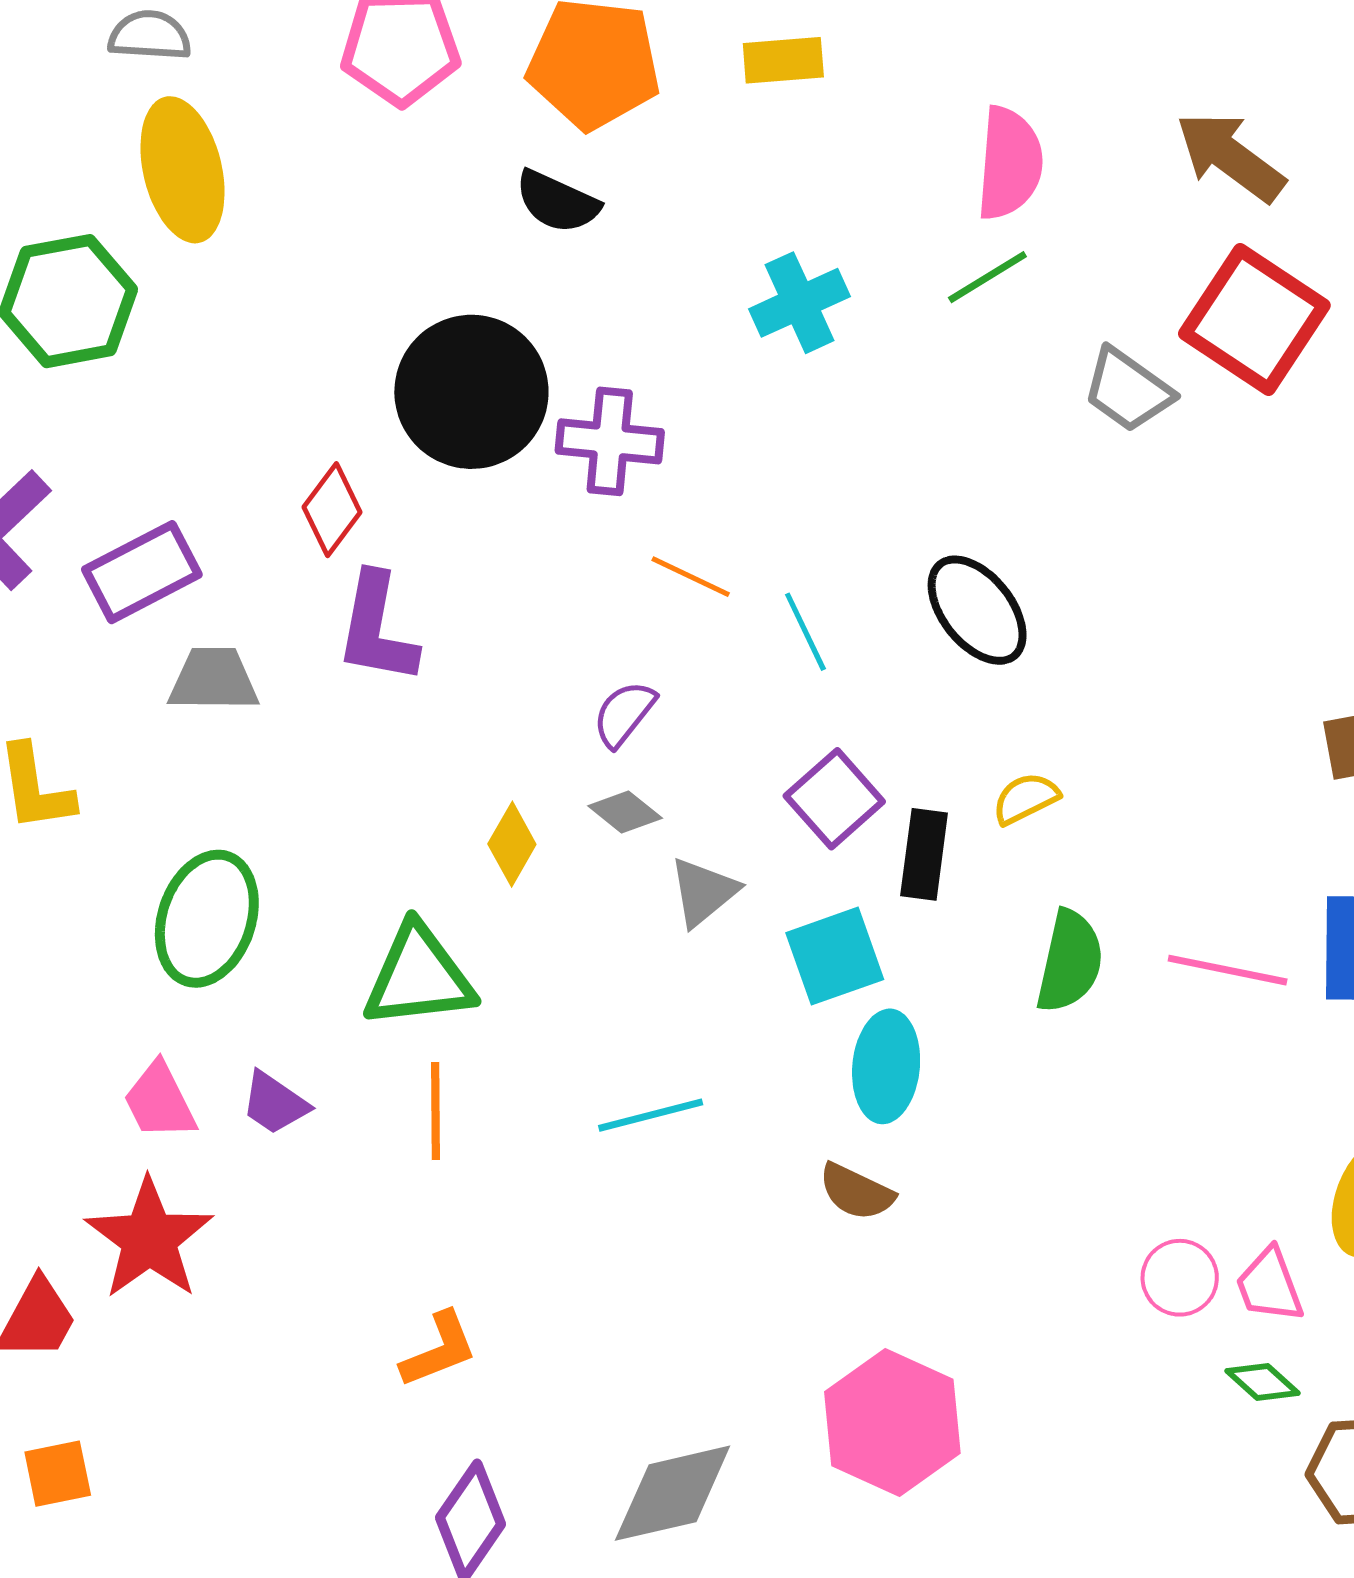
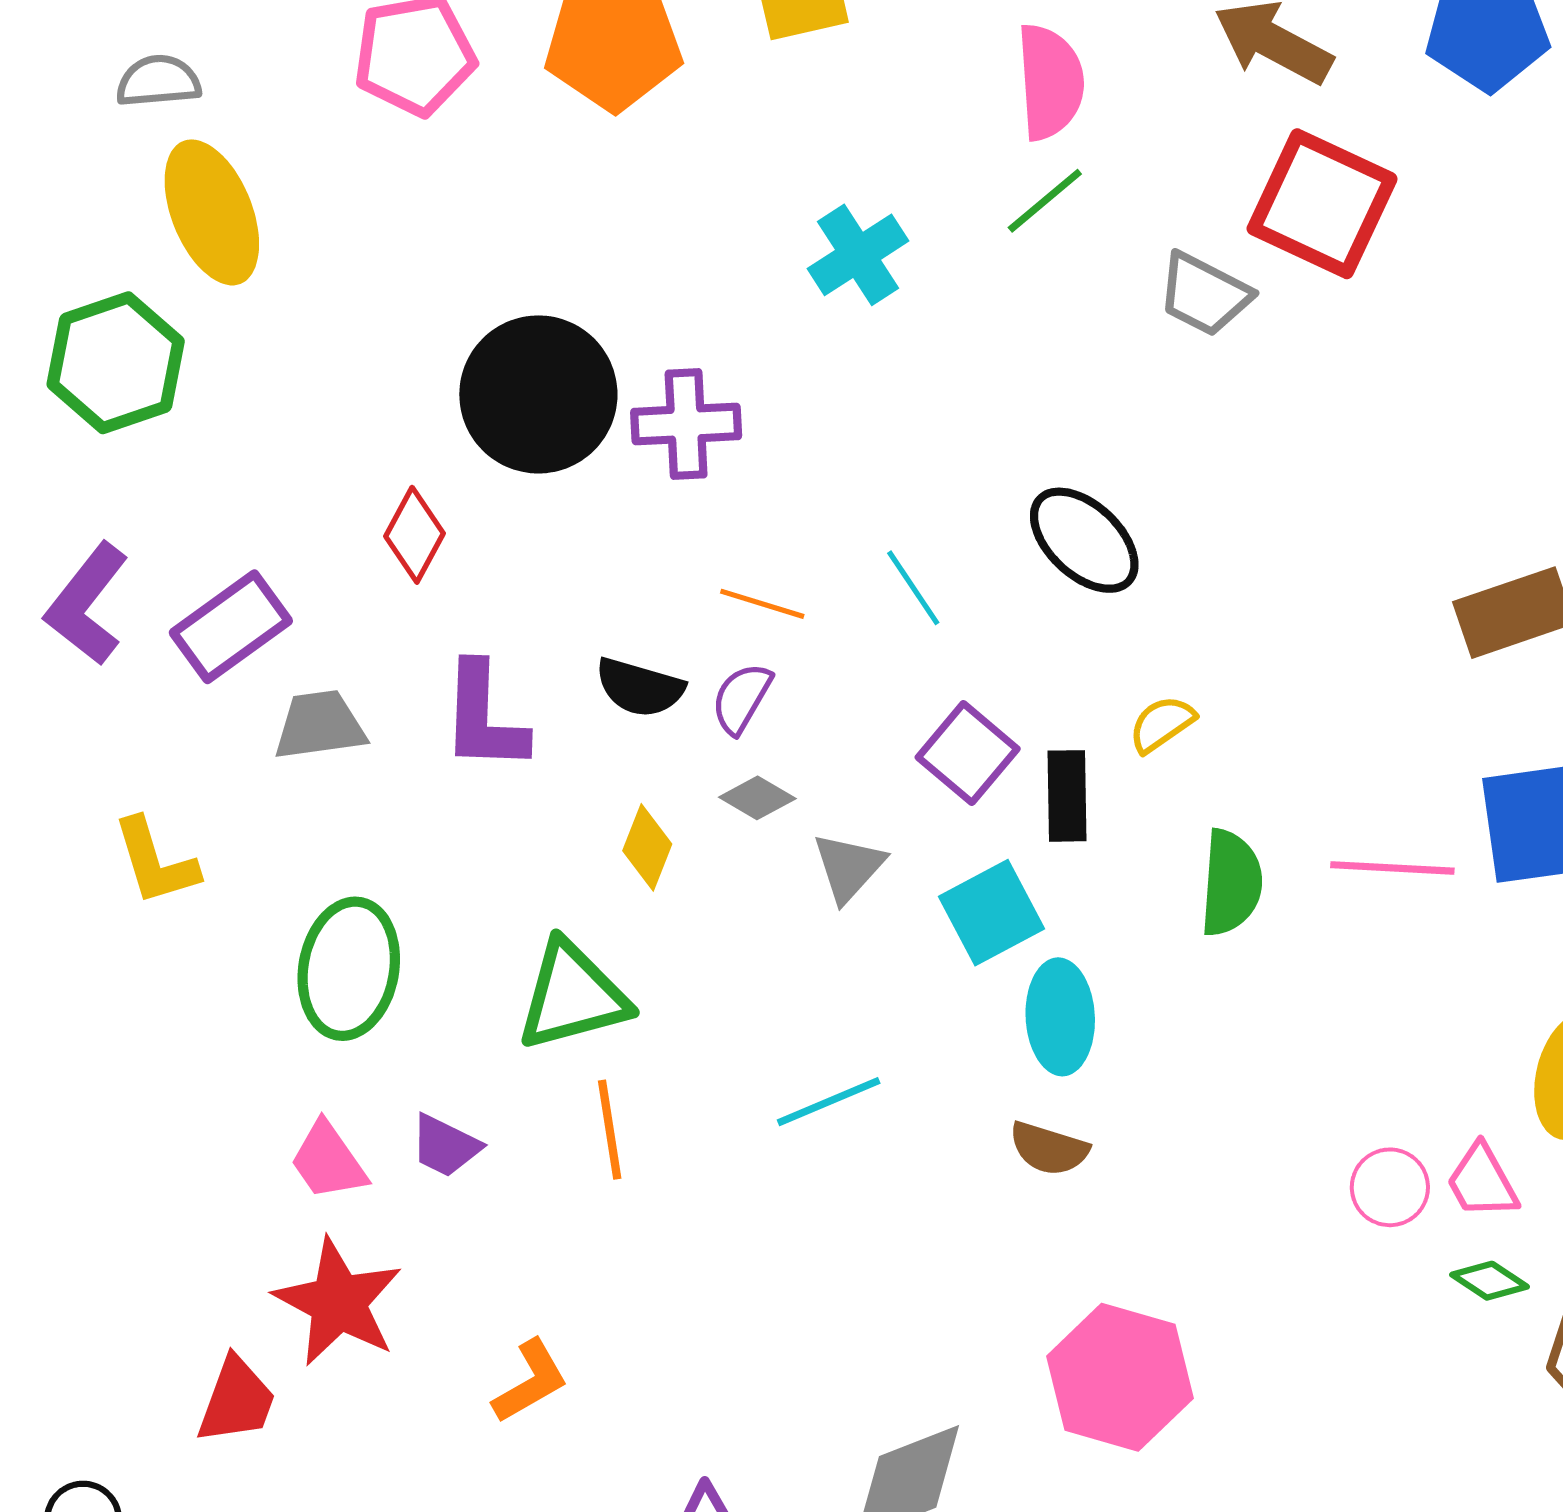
black semicircle: (557, 202) -> (640, 687), moved
orange line: (691, 577) -> (762, 604), moved
purple L-shape: (377, 629) -> (484, 717), moved
orange L-shape: (439, 1350) -> (530, 1381), moved

